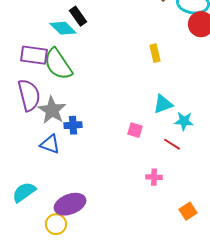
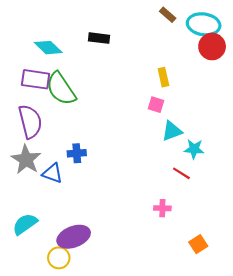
black rectangle: (78, 16) -> (99, 38), moved, turned -48
cyan diamond: (63, 28) -> (48, 48), moved
gray star: (52, 110) -> (26, 160), moved
pink square: (135, 130) -> (156, 105), moved

